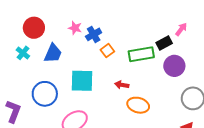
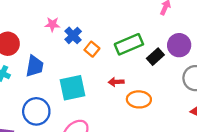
pink star: (75, 28) -> (52, 24), moved
black rectangle: (164, 43) -> (155, 57), moved
purple circle: (174, 66) -> (179, 45), moved

